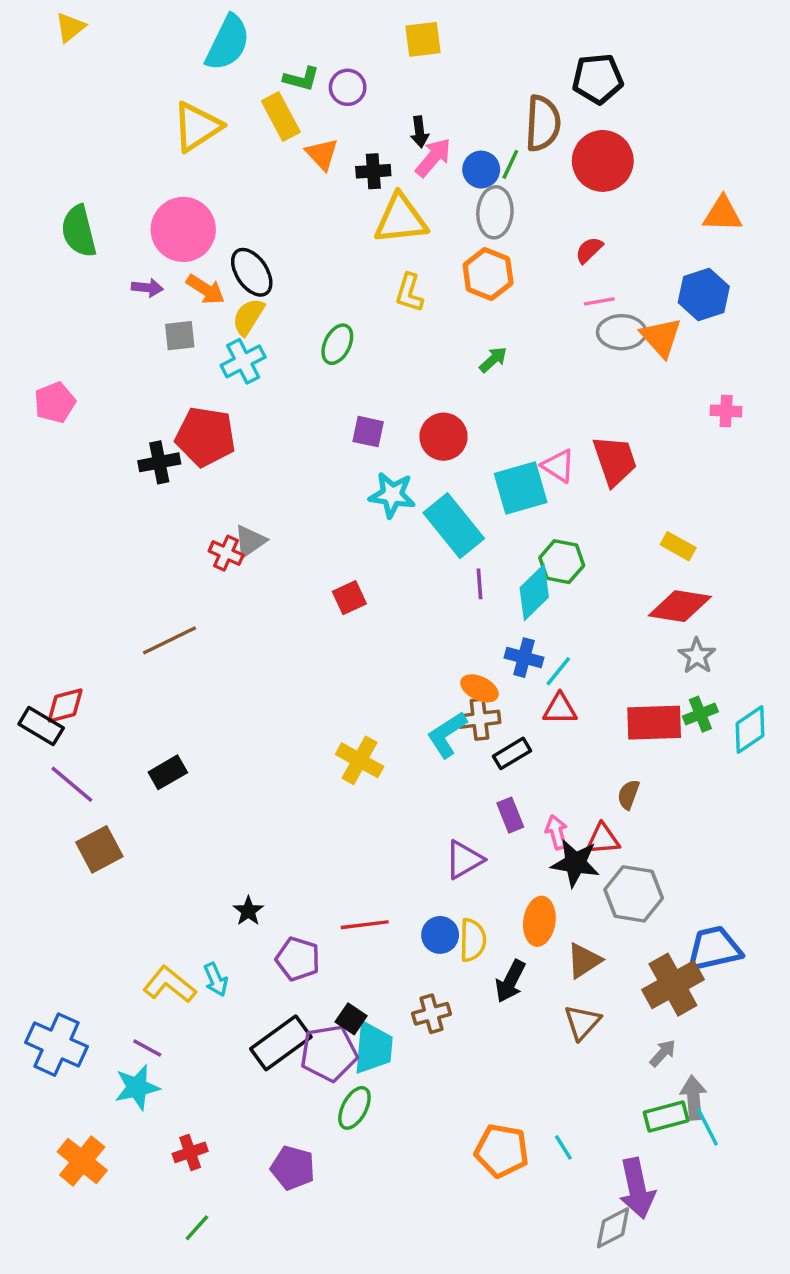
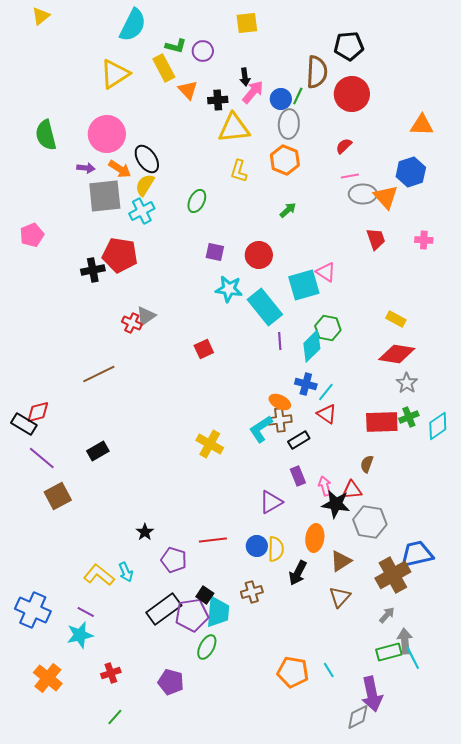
gray square: (180, 336) -> (105, 196), size x1.8
red trapezoid: (615, 461) -> (376, 239), moved, size x0.7
red triangle: (560, 709) -> (327, 414), turned 35

